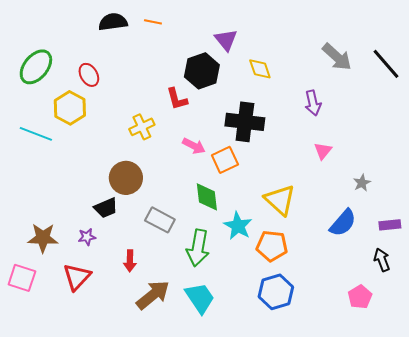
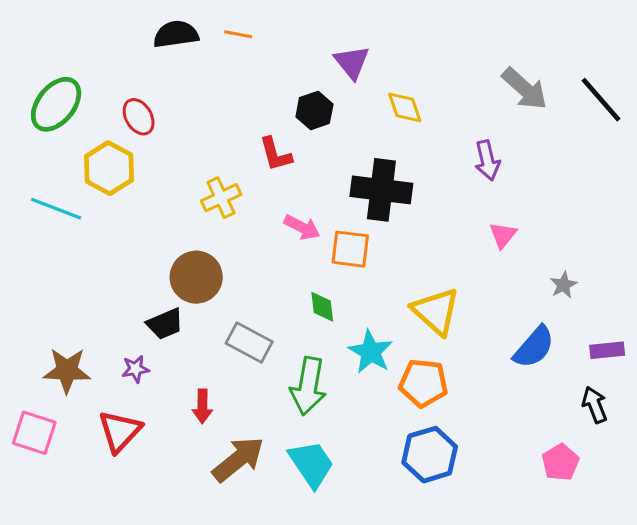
black hexagon: (202, 71) -> (314, 111), size x0.7
orange square: (225, 160) -> (350, 249), turned 32
green diamond: (207, 197) -> (322, 307), size x0.7

